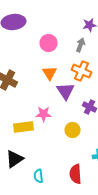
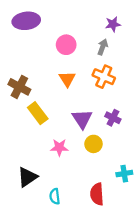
purple triangle: (66, 91) -> (82, 119), moved
pink star: (44, 114) -> (59, 147), moved
yellow rectangle: (24, 127) -> (38, 113), moved, turned 60

